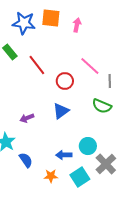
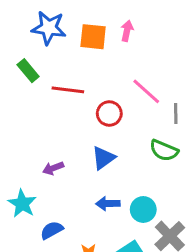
orange square: (51, 18) -> (93, 37), moved
red line: (37, 65) -> (68, 90), turned -45
blue arrow: (64, 155) -> (108, 204), moved
blue semicircle: (26, 160) -> (52, 230), turned -84

